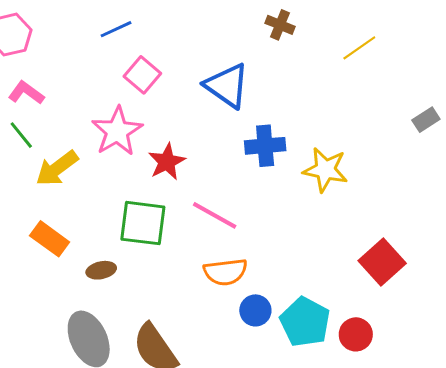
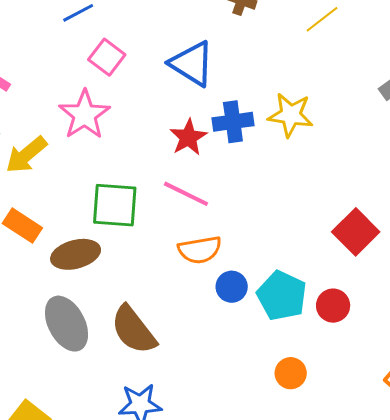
red star: (167, 162) -> (188, 137), moved
yellow star: (325, 170) -> (291, 115), moved
brown ellipse: (101, 270) -> (76, 254), size x1.6

